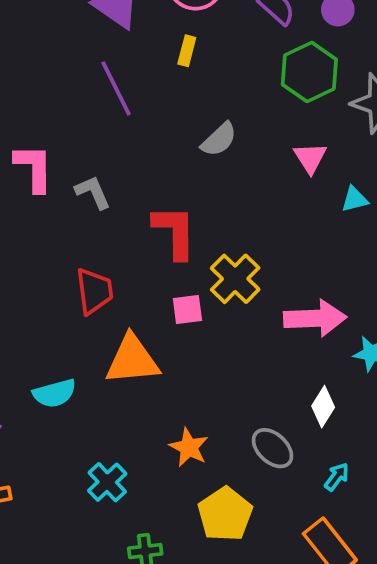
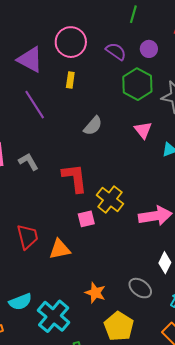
red trapezoid: (94, 291) -> (27, 237), moved
orange triangle: (132, 360) -> (60, 249), size x0.7
cyan semicircle: (55, 393) -> (20, 302), moved
cyan cross: (107, 482) -> (54, 316), size x1.5

